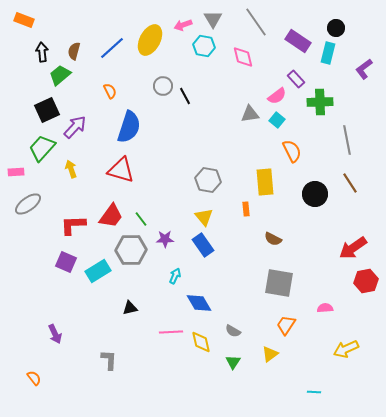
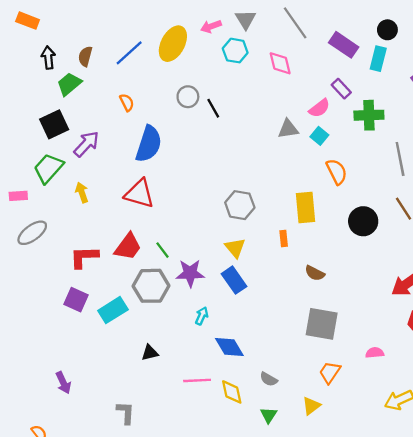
purple star: (165, 239) -> (190, 273), size x1.4

